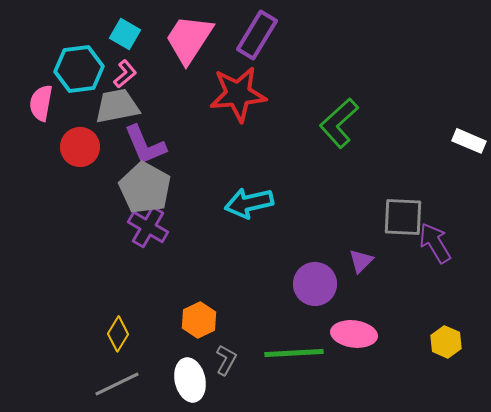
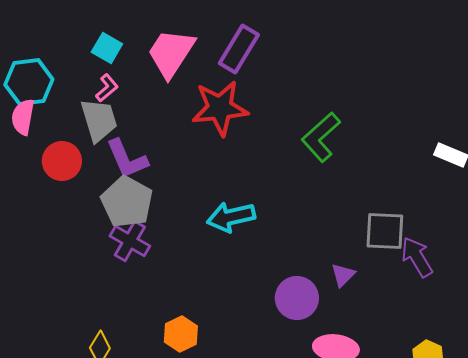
cyan hexagon: (79, 69) -> (29, 82), moved
gray trapezoid: (117, 106) -> (99, 120), turned 84

